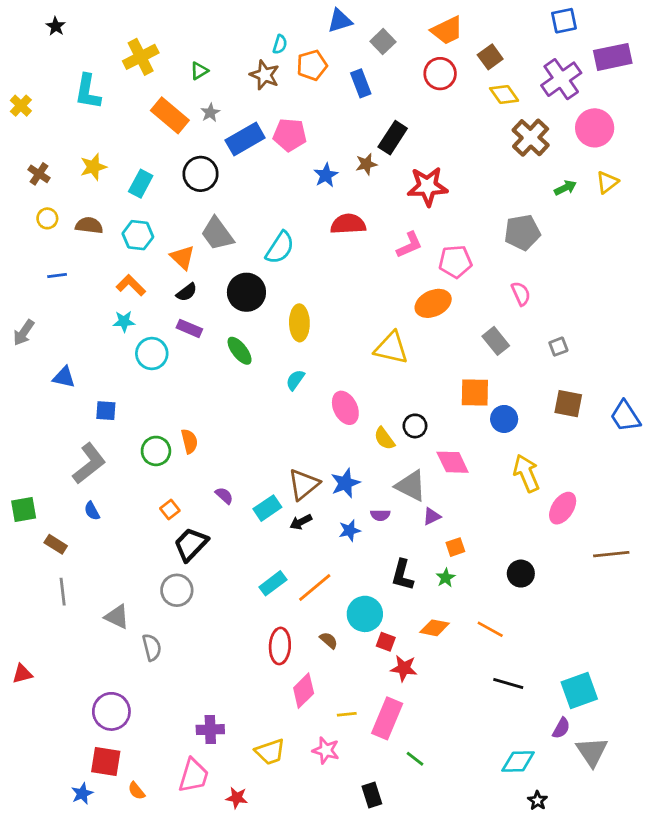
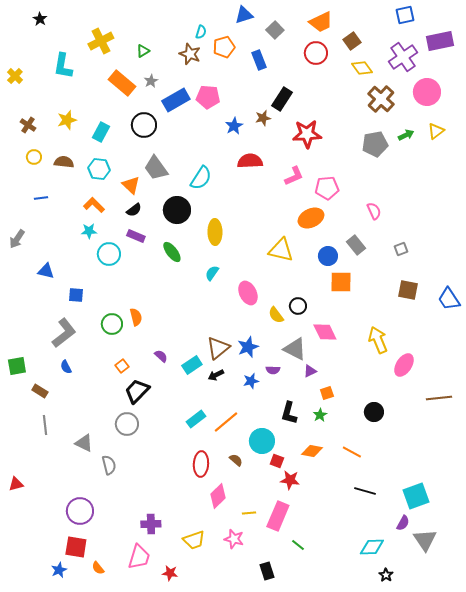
gray pentagon: (522, 232) -> (375, 144), moved
blue circle: (504, 419) -> (328, 256), moved

